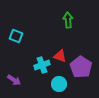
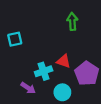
cyan square: (16, 36) -> (15, 39), turned -32
purple arrow: (14, 80) -> (28, 88), moved

